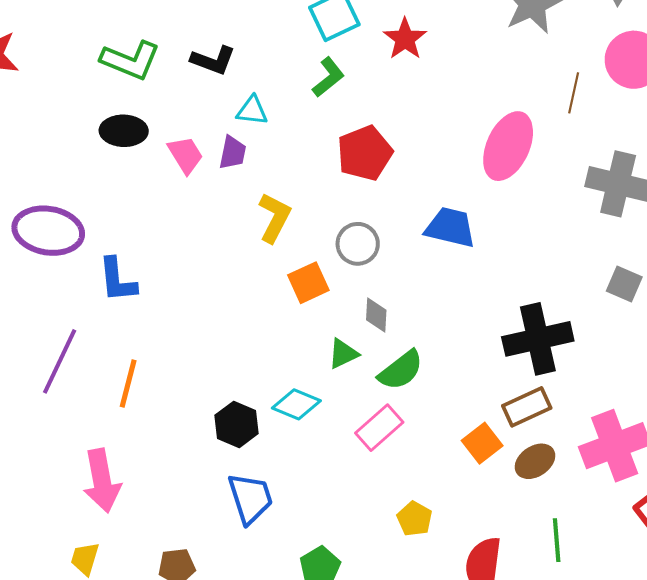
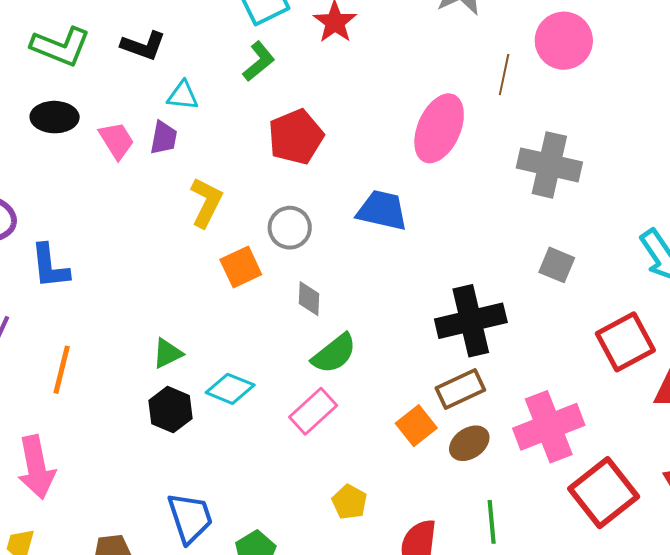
green triangle: (343, 354) -> (167, 353), moved
blue trapezoid: (250, 498) -> (190, 518), moved

